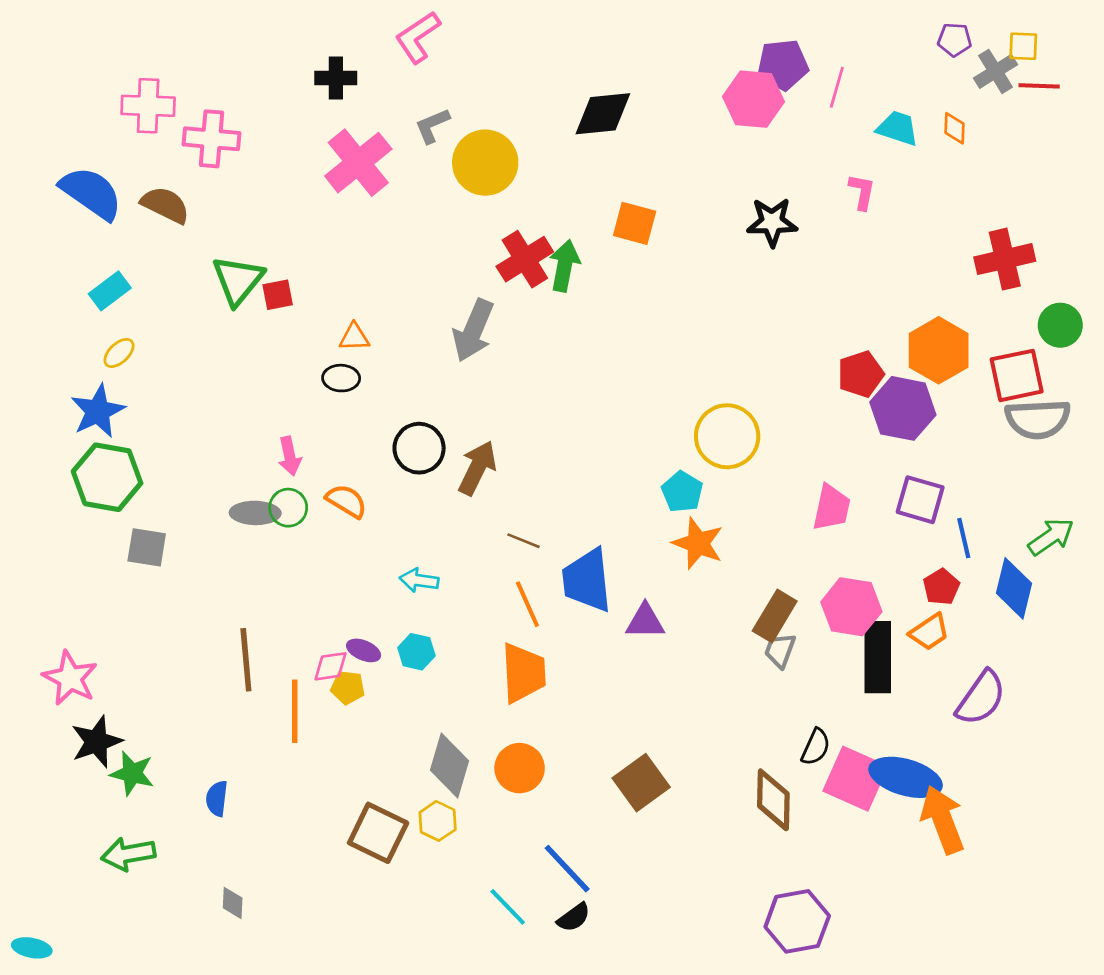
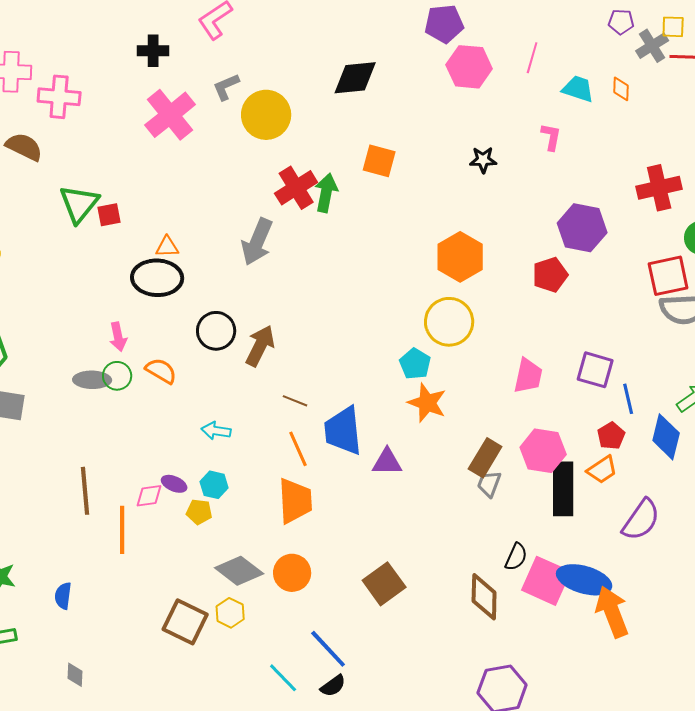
purple pentagon: (783, 65) -> (444, 24), moved
black star: (772, 222) -> (483, 160), size x0.7
orange hexagon: (939, 350) -> (460, 257), moved
black ellipse: (341, 378) -> (157, 278), size x1.8
purple hexagon: (903, 408) -> (582, 228), moved
yellow pentagon: (348, 687) -> (199, 512), moved
gray diamond: (449, 765) -> (239, 571), turned -69

